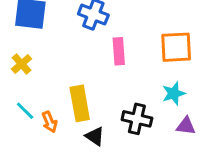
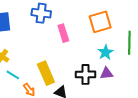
cyan line: (25, 111) -> (13, 75), moved
purple triangle: (186, 126) -> (107, 73), moved

